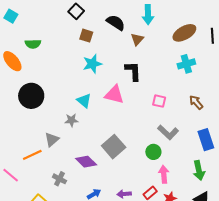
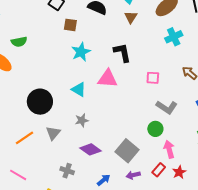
brown triangle: (137, 39) -> (131, 17), moved
black circle: (31, 96) -> (40, 102), moved
gray star: (71, 120) -> (82, 120), moved
gray square: (114, 147) -> (127, 151), moved
orange line: (32, 155) -> (24, 138), moved

